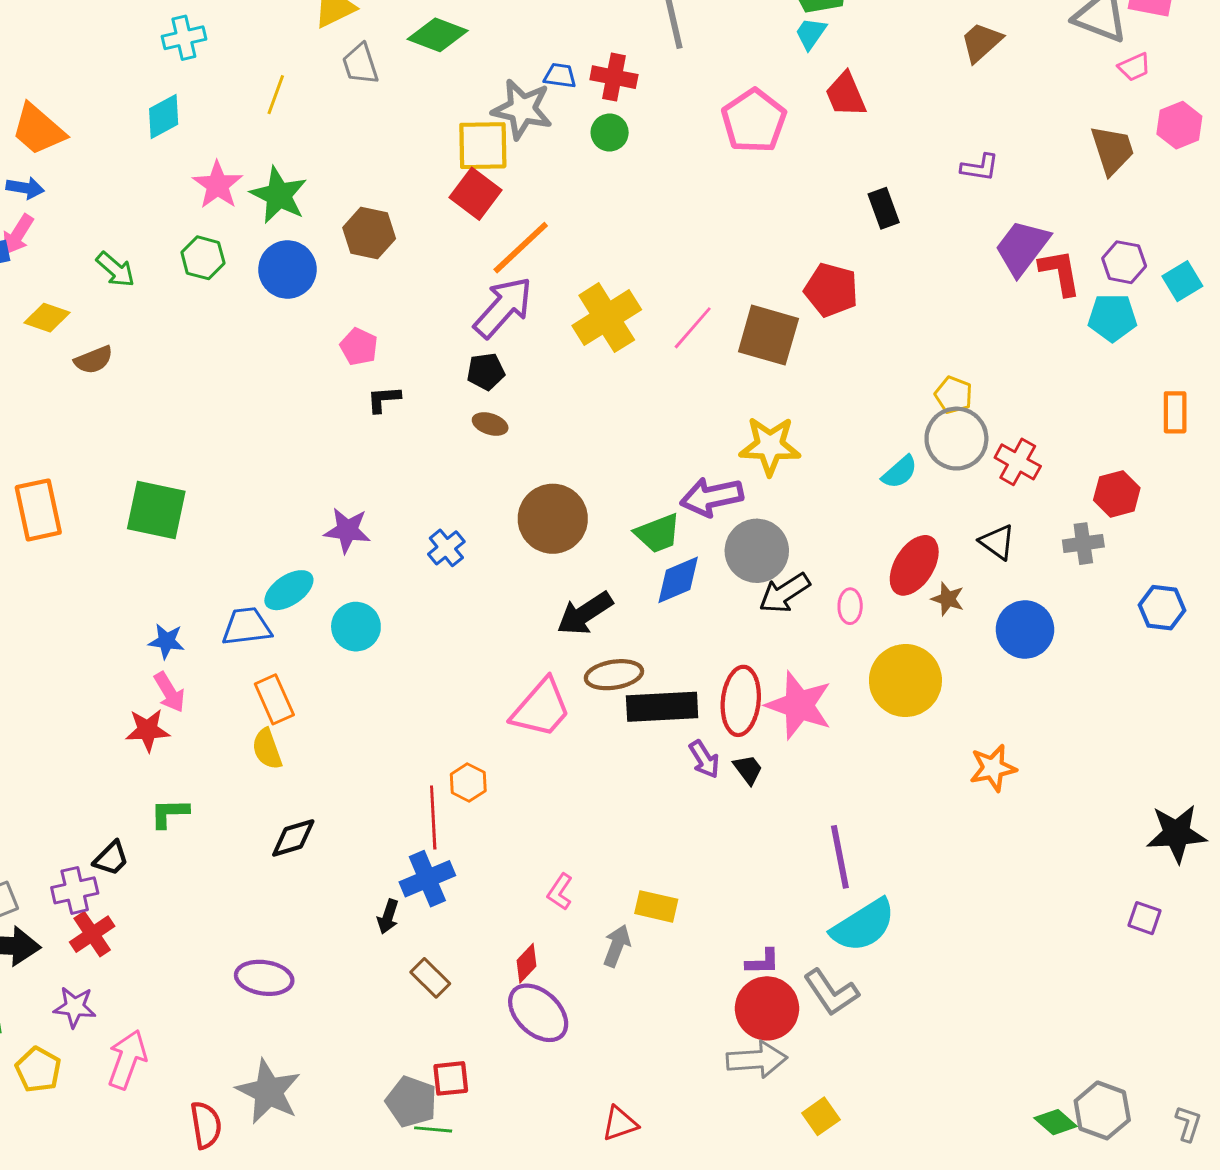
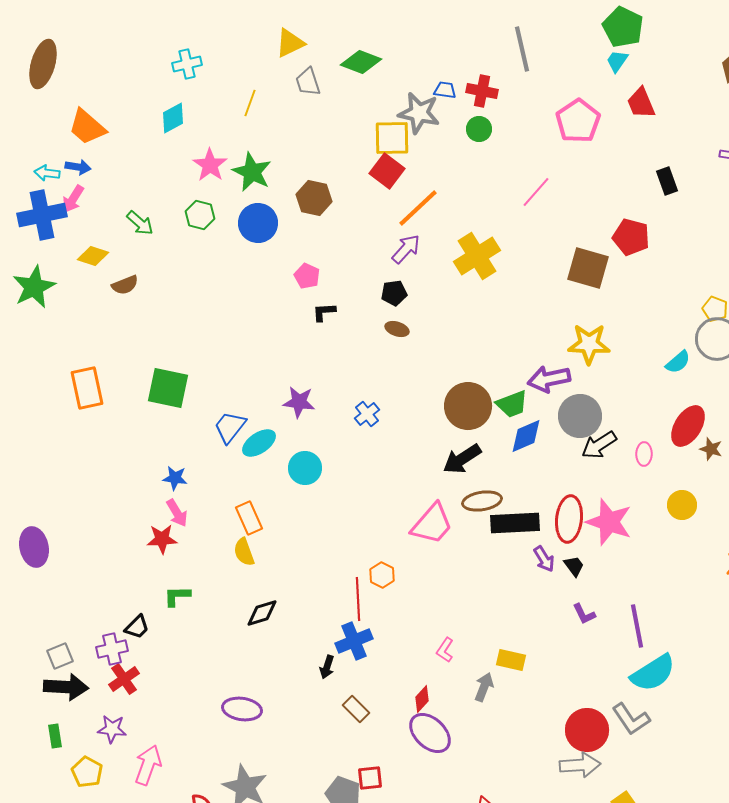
purple arrow: (503, 307) -> (406, 249), size x0.7
pink line: (693, 328) -> (536, 192), moved
brown circle: (553, 519) -> (468, 406), moved
blue trapezoid: (247, 627) -> (230, 427), moved, turned -45
yellow circle: (905, 681) -> (682, 505), size x0.6
purple L-shape: (763, 962) -> (584, 614), moved, turned 65

